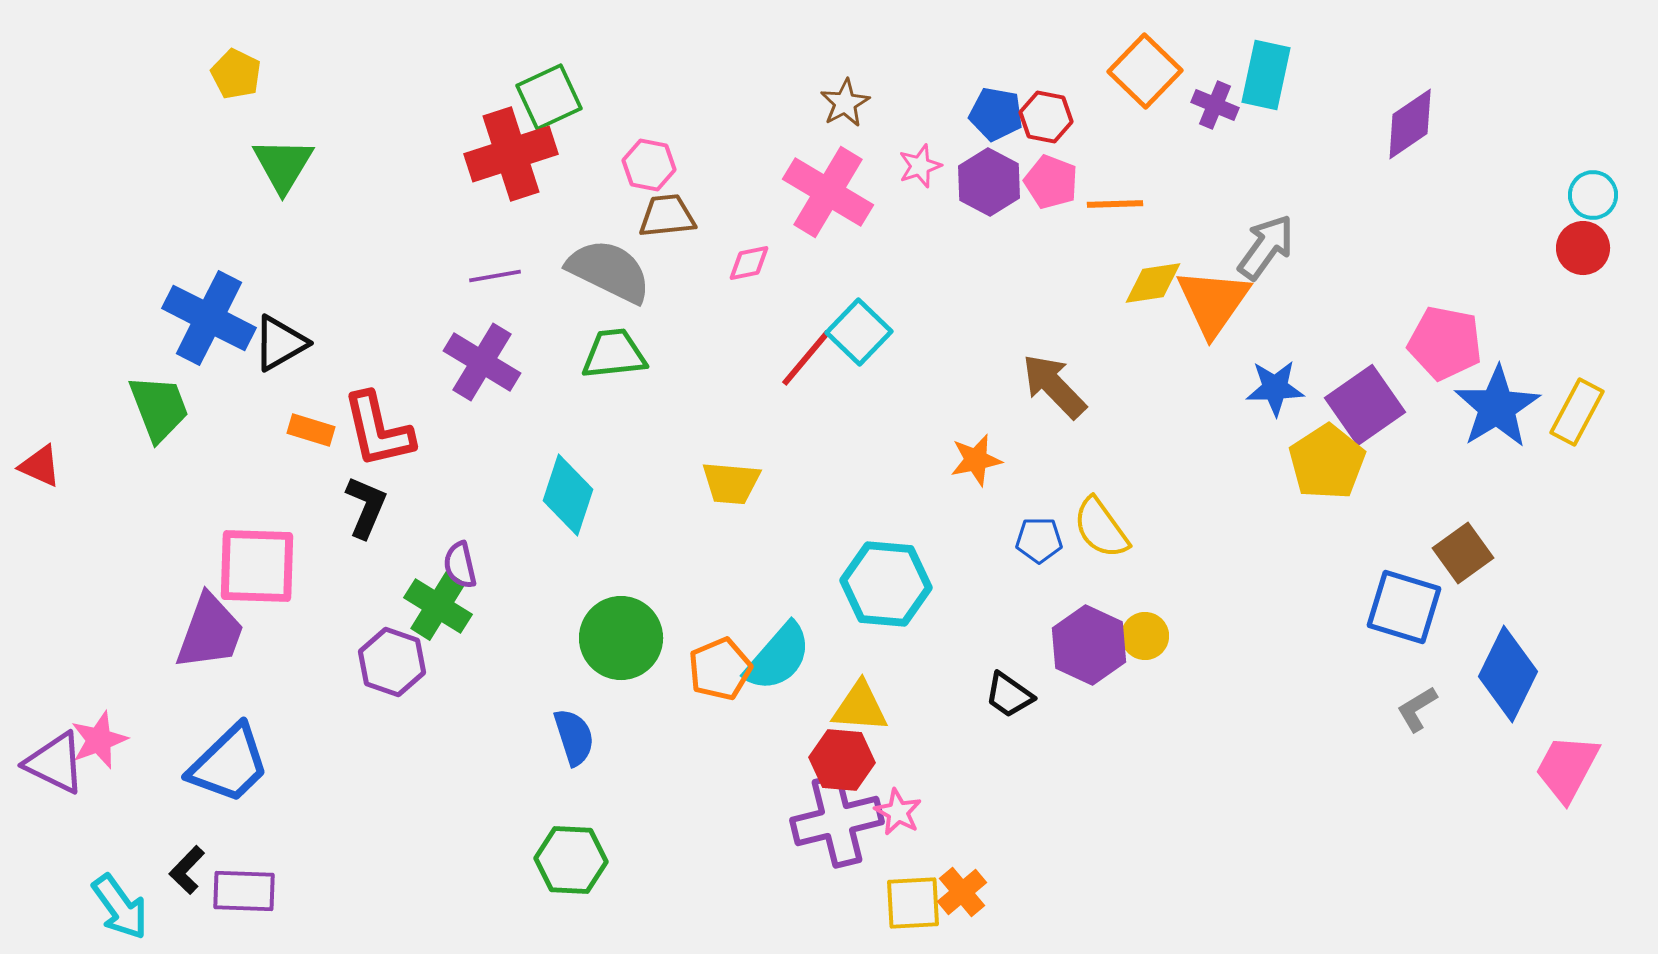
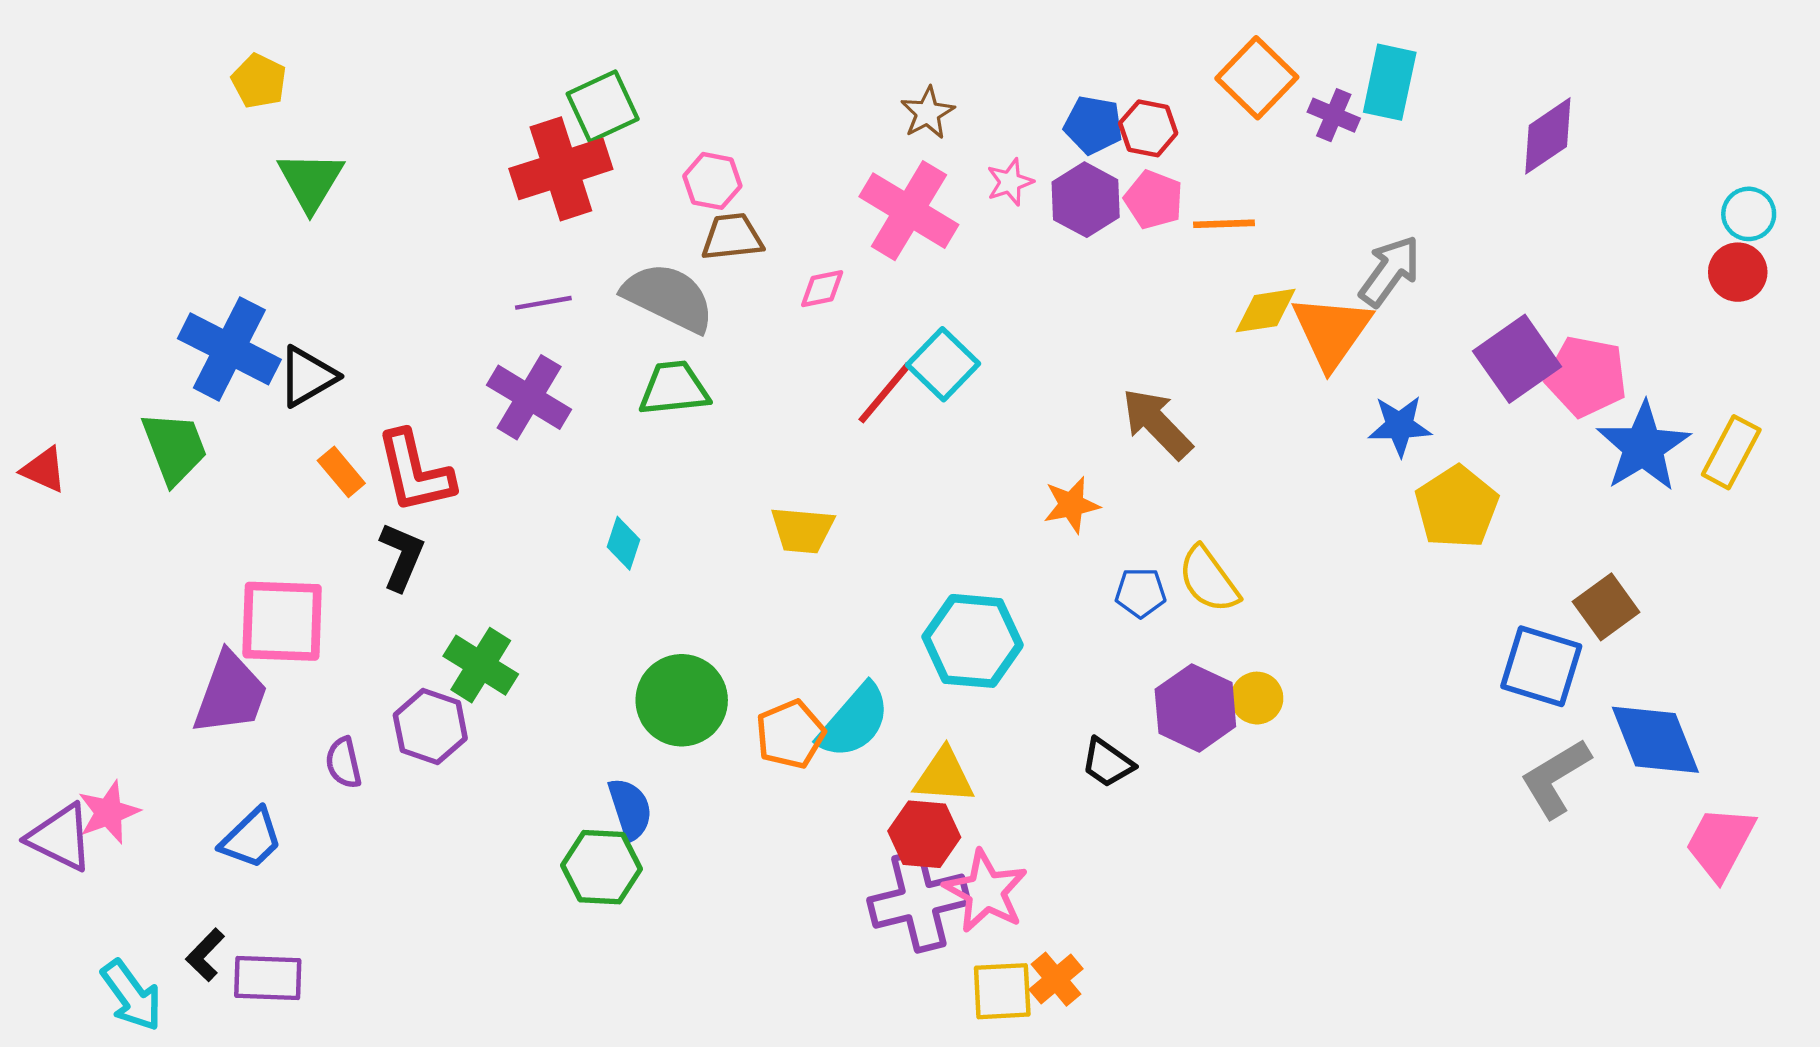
purple square: (1365, 405) -> (1517, 359), moved
orange rectangle: (311, 430) -> (341, 472), turned 33
red triangle: (40, 466) -> (44, 470), moved
cyan diamond: (568, 495) -> (623, 543), size x0.6
purple semicircle: (460, 565) -> (344, 763), moved
blue diamond: (1508, 674) -> (1655, 740), turned -48
gray L-shape: (1417, 709) -> (1556, 778), size x1.6
blue trapezoid: (229, 764) -> (251, 839), size x0.7
pink star: (898, 812) -> (986, 891), size x1.6
green hexagon: (571, 860) -> (602, 867), moved

